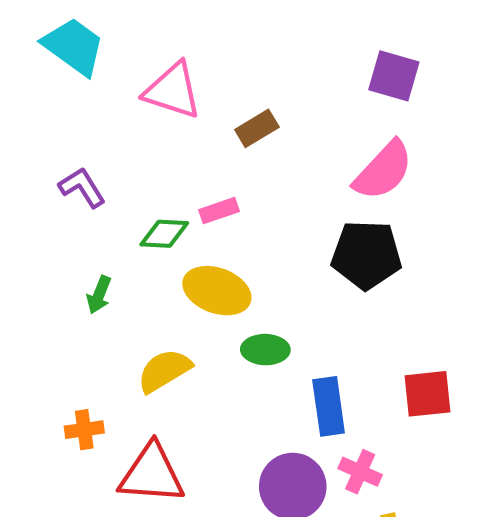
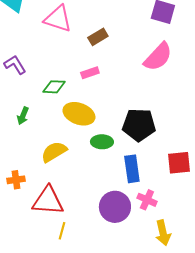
pink rectangle: (219, 211) -> (90, 73), moved
black pentagon: (366, 255) -> (139, 125), moved

